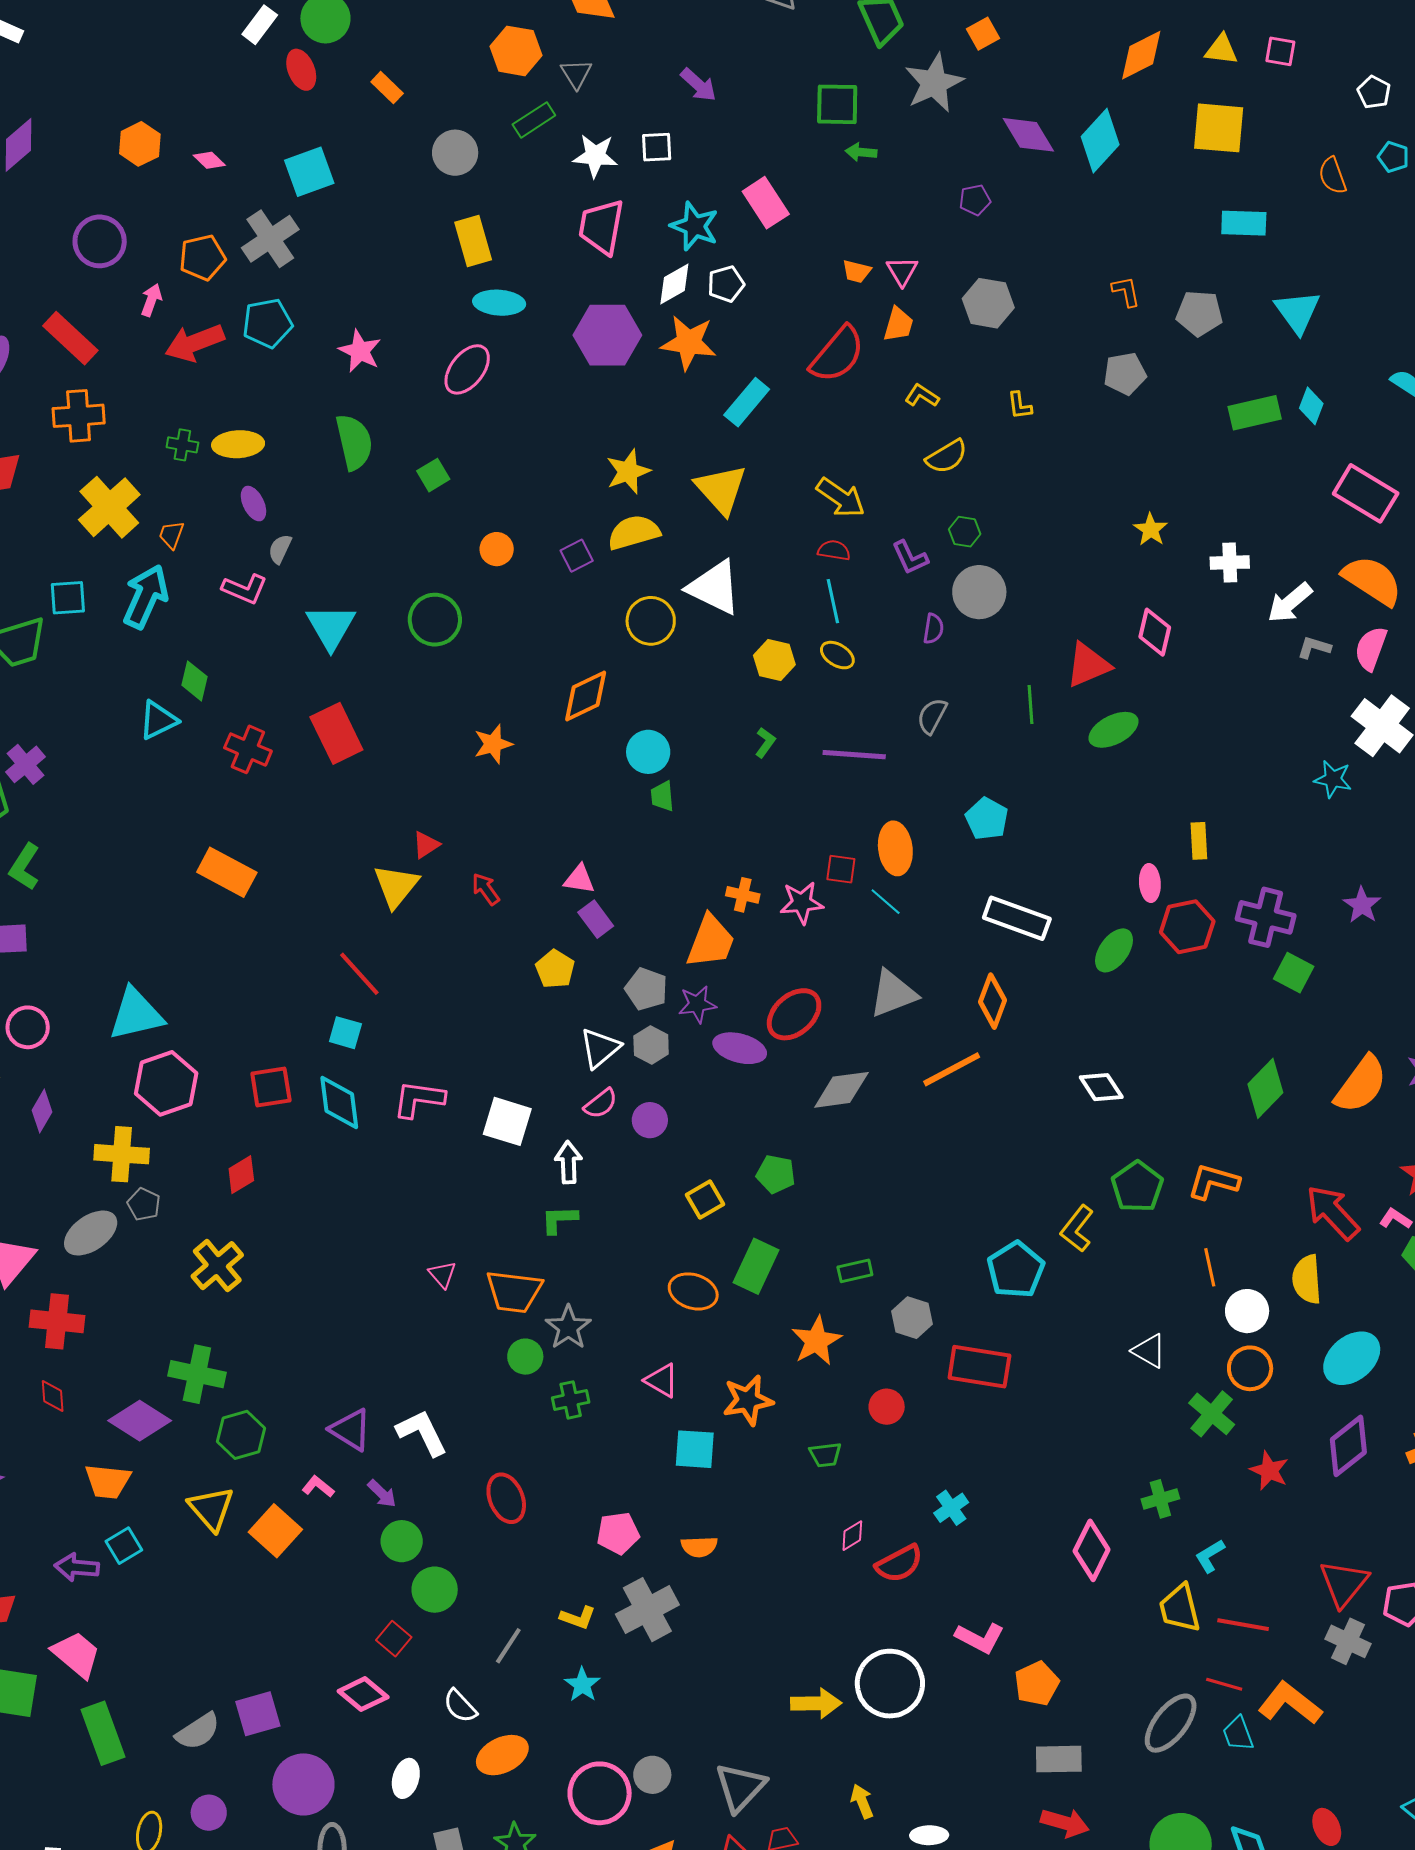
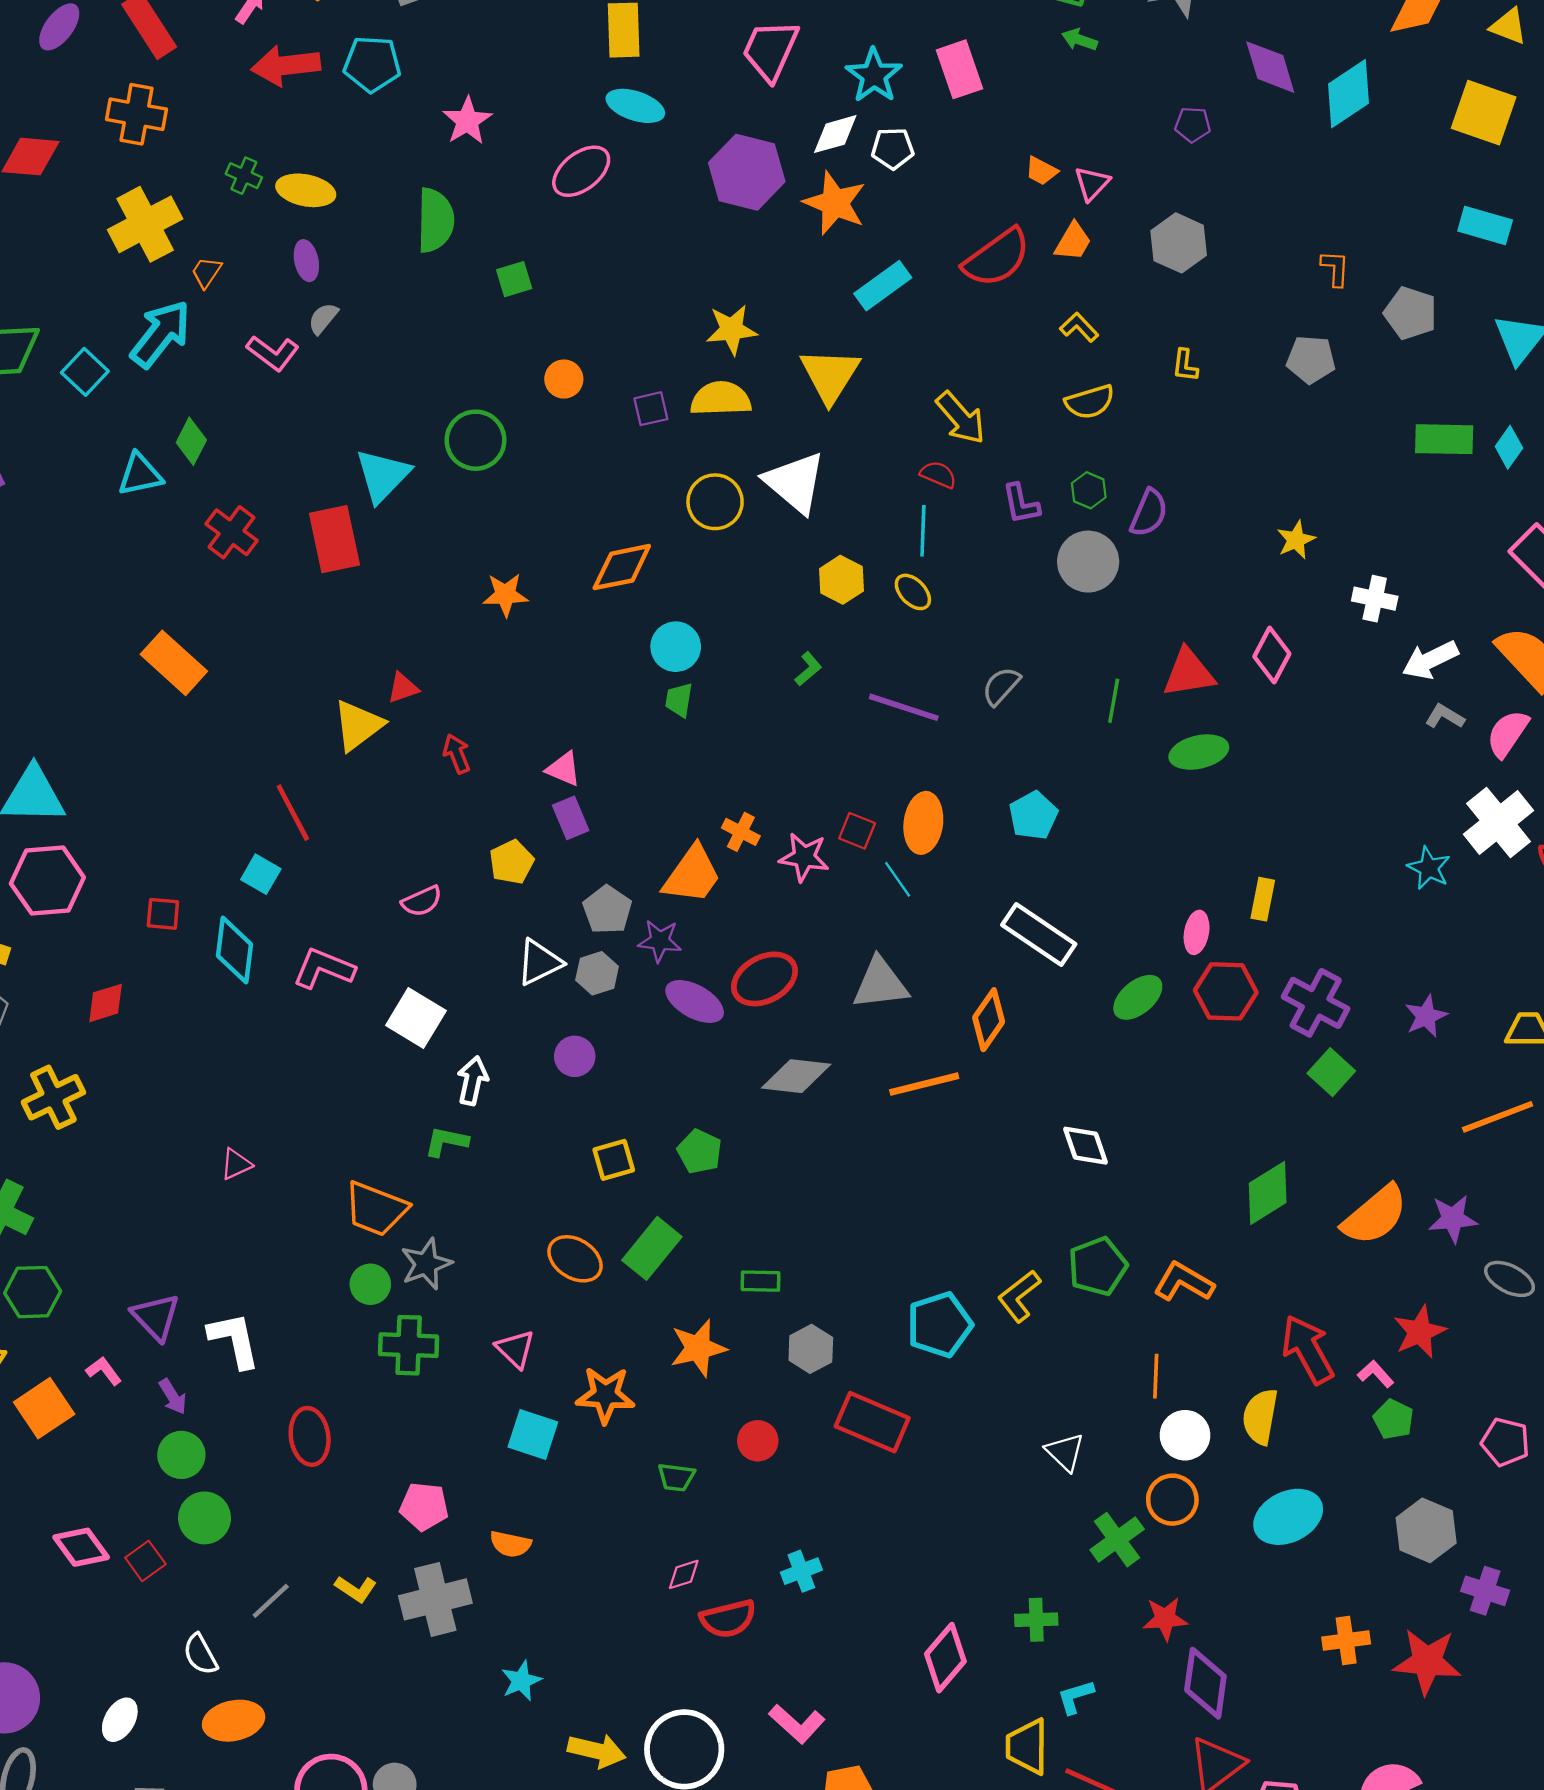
cyan square: (68, 598) -> (85, 372), moved, turned 33
cyan triangle: (331, 627) -> (383, 476), moved
purple semicircle: (933, 629) -> (1149, 513), moved, size x1.4
red square: (271, 1087) -> (163, 914), size x0.7
pink semicircle: (601, 1104) -> (422, 901), moved
pink triangle: (442, 1274) -> (236, 1164), moved, turned 32
green cross: (571, 1400) -> (409, 1345), size x1.4
purple diamond: (1348, 1446) -> (1205, 1683), moved, turned -58
red star: (1269, 1471) -> (1165, 1619), turned 30
cyan star: (582, 1685) -> (521, 1681), moved
pink diamond: (363, 1694) -> (81, 1547), moved

